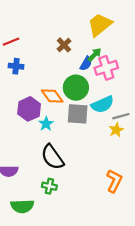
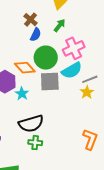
blue semicircle: (86, 64) -> (36, 35), moved
pink cross: (106, 68) -> (74, 48), moved
black semicircle: (52, 157) -> (31, 124), turned -65
green cross: (49, 186) -> (35, 143), moved

